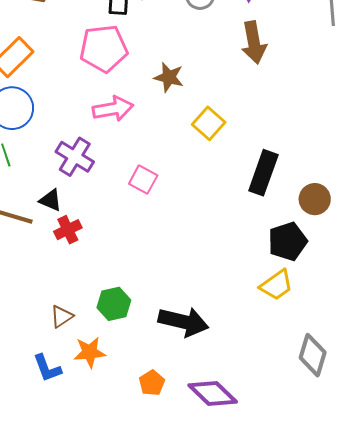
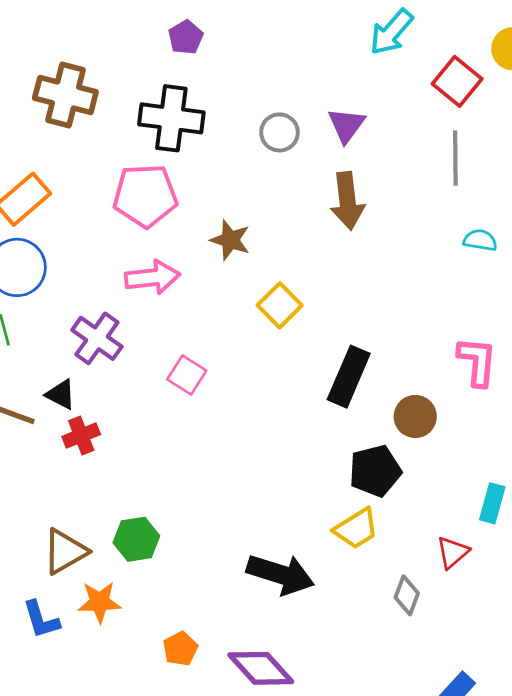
brown triangle: (62, 317) -> (65, 552), size x1.5
black arrow: (183, 322) -> (280, 574), moved
gray diamond: (313, 355) -> (407, 595), moved, size x0.7

